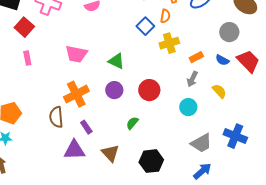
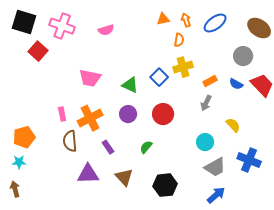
blue square: (145, 26) -> (159, 77), moved
pink rectangle: (27, 58) -> (62, 114), moved
yellow semicircle: (219, 91) -> (233, 125), moved
cyan circle: (188, 107) -> (205, 142), moved
purple rectangle: (86, 127) -> (108, 147), moved

